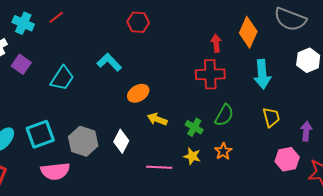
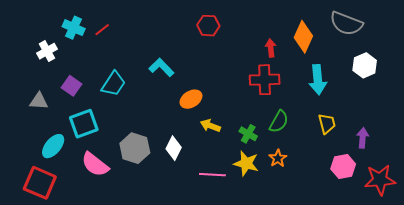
red line: (56, 17) -> (102, 30), moved
red hexagon: (138, 22) -> (208, 26), moved
purple square: (21, 64) -> (71, 86), moved
cyan square: (40, 134) -> (84, 124), moved
yellow star: (192, 156) -> (246, 163), size x1.4
pink semicircle: (55, 171) -> (95, 164), moved, turned 44

